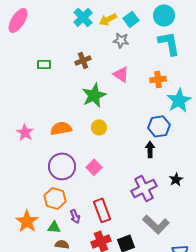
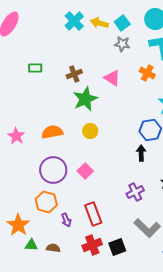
yellow arrow: (108, 19) -> (99, 23), turned 42
gray star: (121, 40) -> (122, 44), moved
brown cross: (83, 60) -> (74, 74), moved
orange cross: (158, 79) -> (147, 73), moved, turned 35
purple cross: (144, 188) -> (135, 192), size x0.7
green triangle: (54, 227) -> (31, 245), moved

